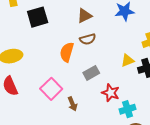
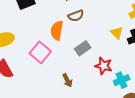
yellow triangle: (128, 60) -> (117, 33), turned -48
pink square: (51, 89) -> (40, 52), moved

